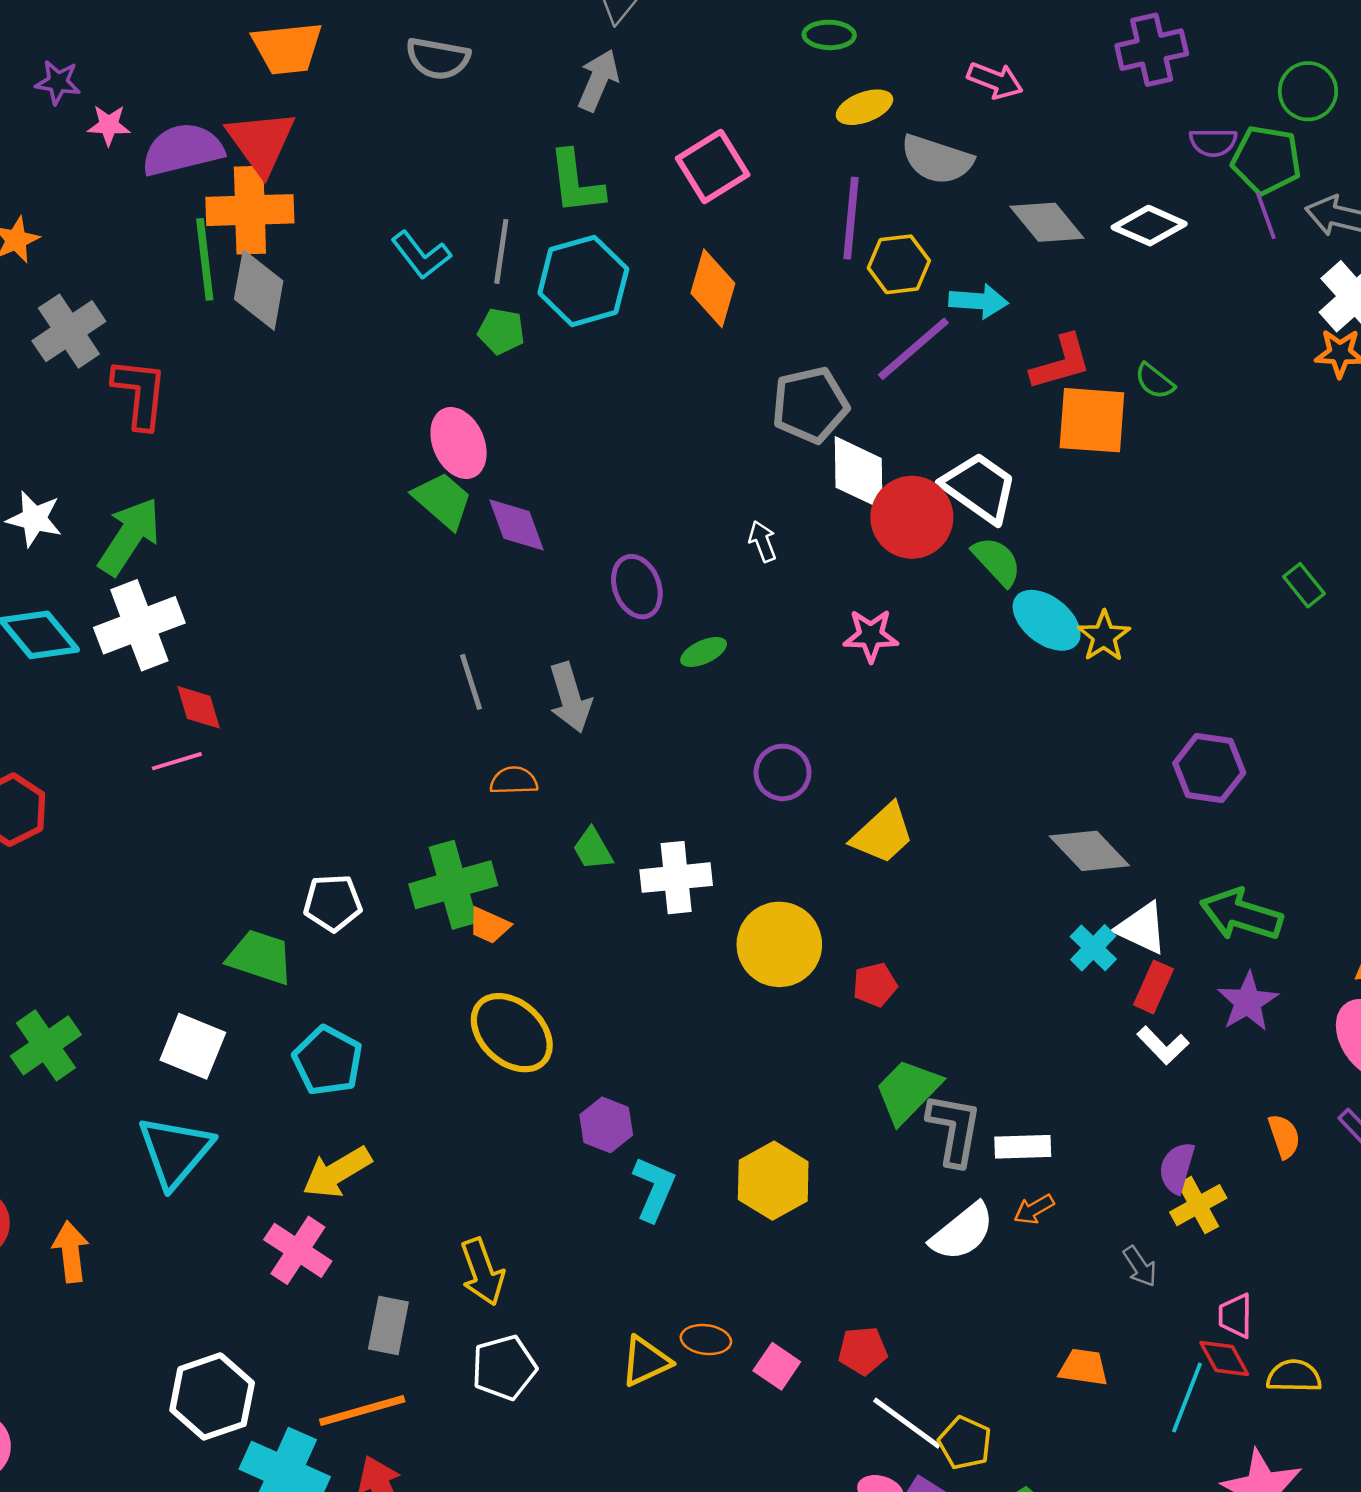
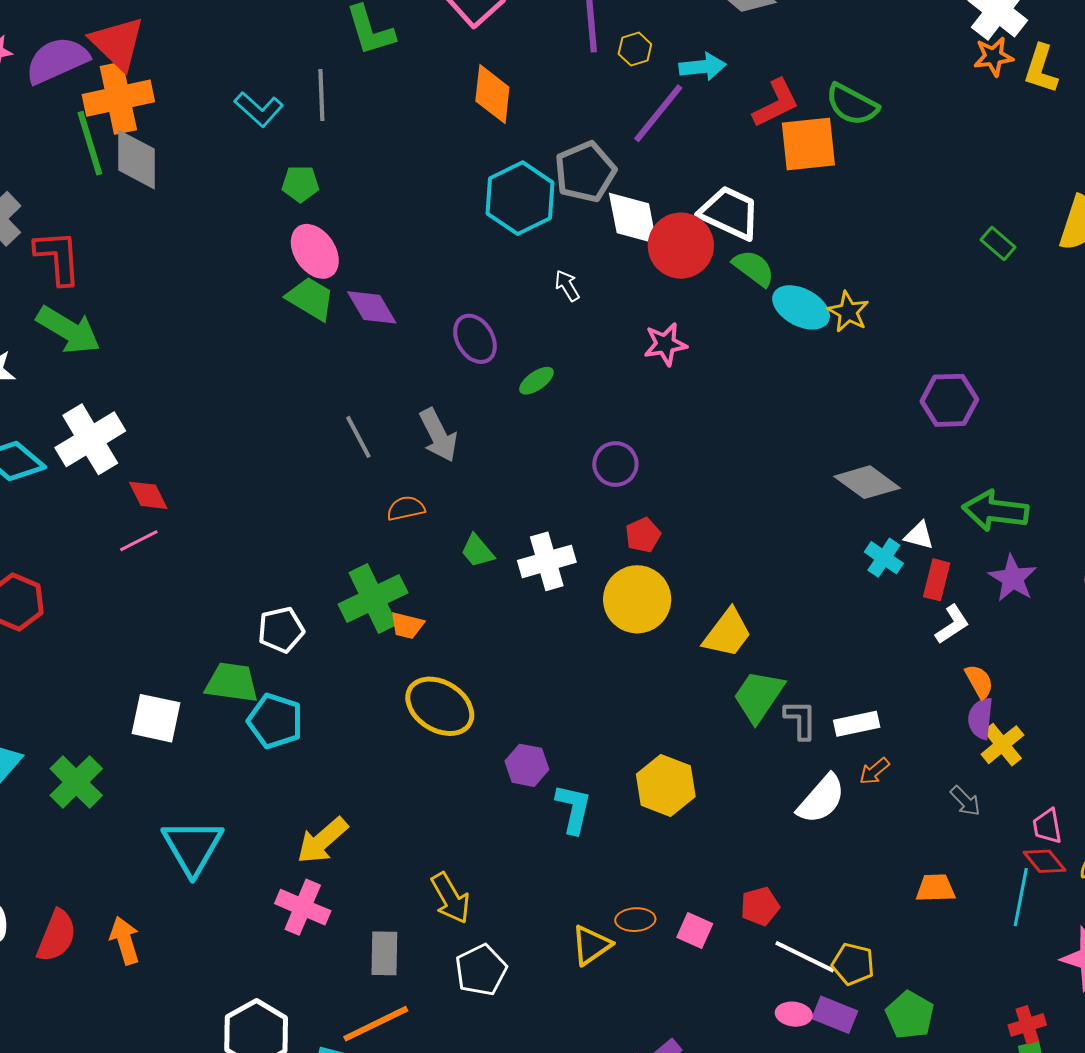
yellow hexagon: (899, 264) -> (635, 49), size x0.7
cyan hexagon: (583, 281) -> (520, 198), moved
green pentagon: (501, 331) -> (300, 184), moved
green semicircle: (1155, 381) -> (852, 105), size x1.6
green arrow: (129, 536) -> (68, 330), moved, turned 98
yellow trapezoid: (883, 834) -> (727, 633), moved
white triangle: (1142, 928) -> (919, 535), size x0.7
red pentagon: (875, 985) -> (643, 535), moved
white L-shape: (1163, 1045) -> (952, 624), turned -69
white square: (193, 1046) -> (156, 718), moved
cyan pentagon: (328, 1061) -> (275, 721), moved
gray L-shape: (954, 1129) -> (800, 720), size x0.7
orange semicircle: (1284, 1136) -> (979, 681), moved

